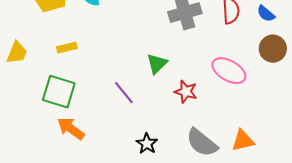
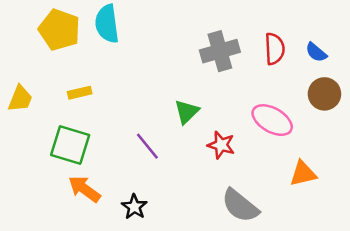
orange triangle: (243, 141) -> (303, 174), moved
black star: (147, 144) -> (134, 207), moved

